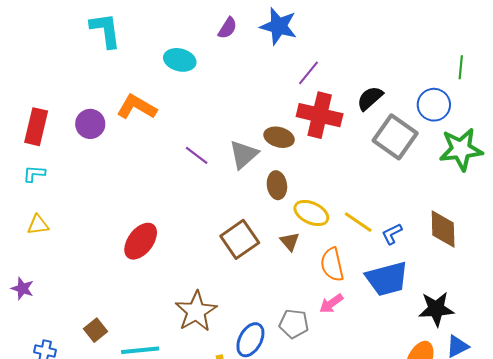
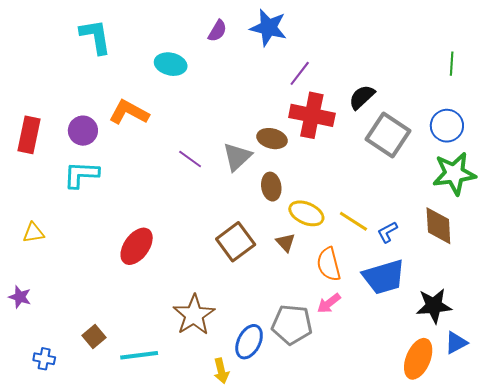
blue circle: (434, 105) -> (447, 126), moved
green star: (461, 149) -> (454, 174), moved
cyan L-shape: (34, 174) -> (81, 175), moved, size x1.6
gray pentagon: (294, 324) -> (292, 324), size x1.4

